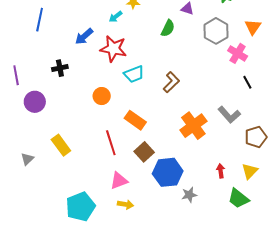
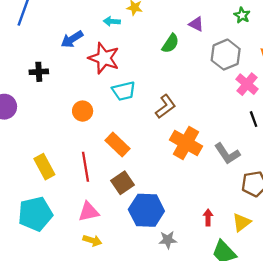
cyan arrow: (116, 17) -> (112, 21), turned 32
orange cross: (193, 126) -> (186, 143), moved, turned -32
yellow rectangle: (61, 145) -> (44, 167), moved
cyan pentagon: (81, 207) -> (35, 214), moved

